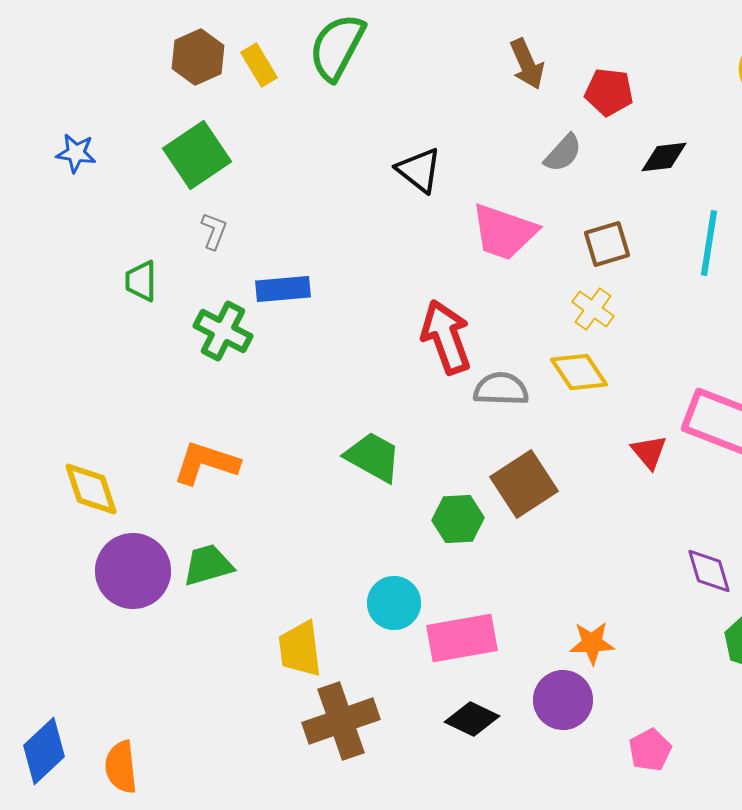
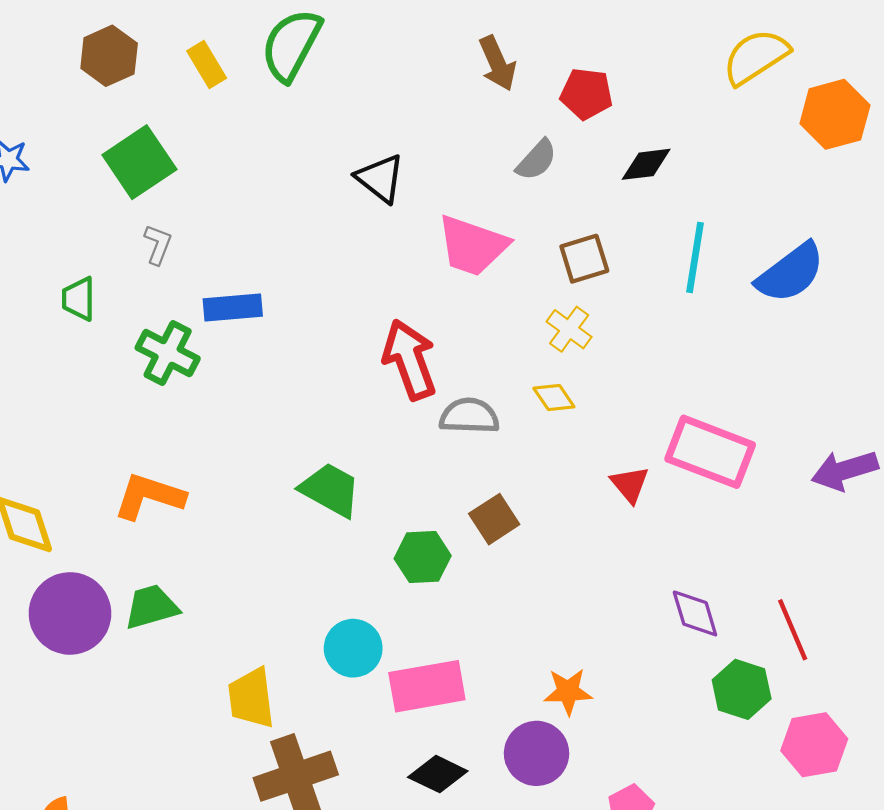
brown hexagon: (198, 57) -> (109, 56), moved
yellow diamond: (579, 372) -> (554, 398), size x0.7
brown square: (524, 484) -> (494, 519), size x0.7

